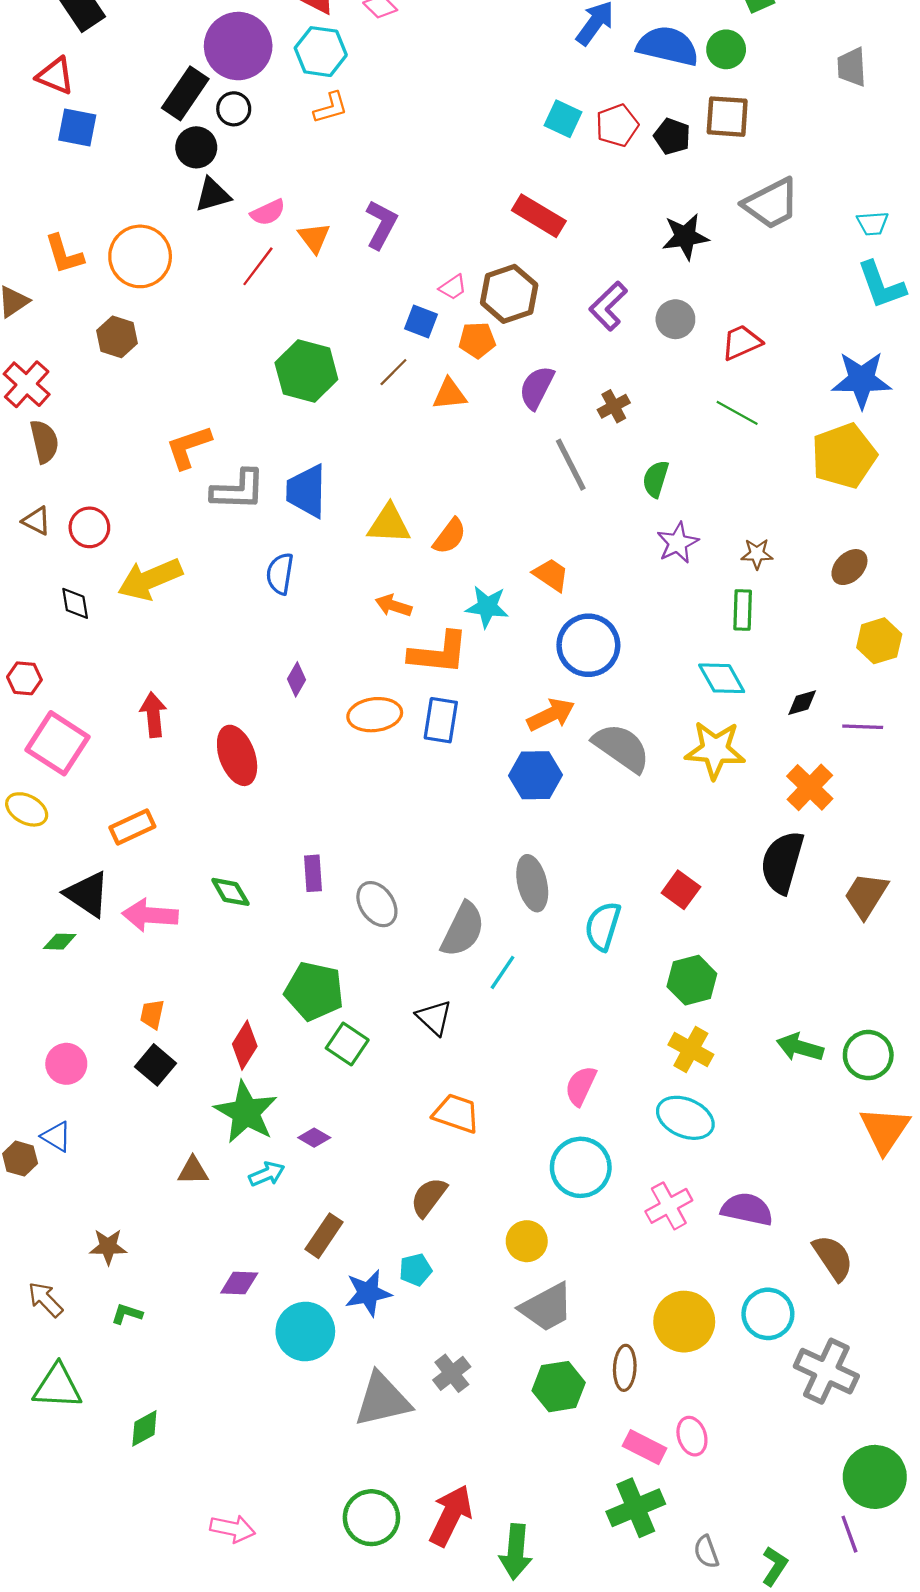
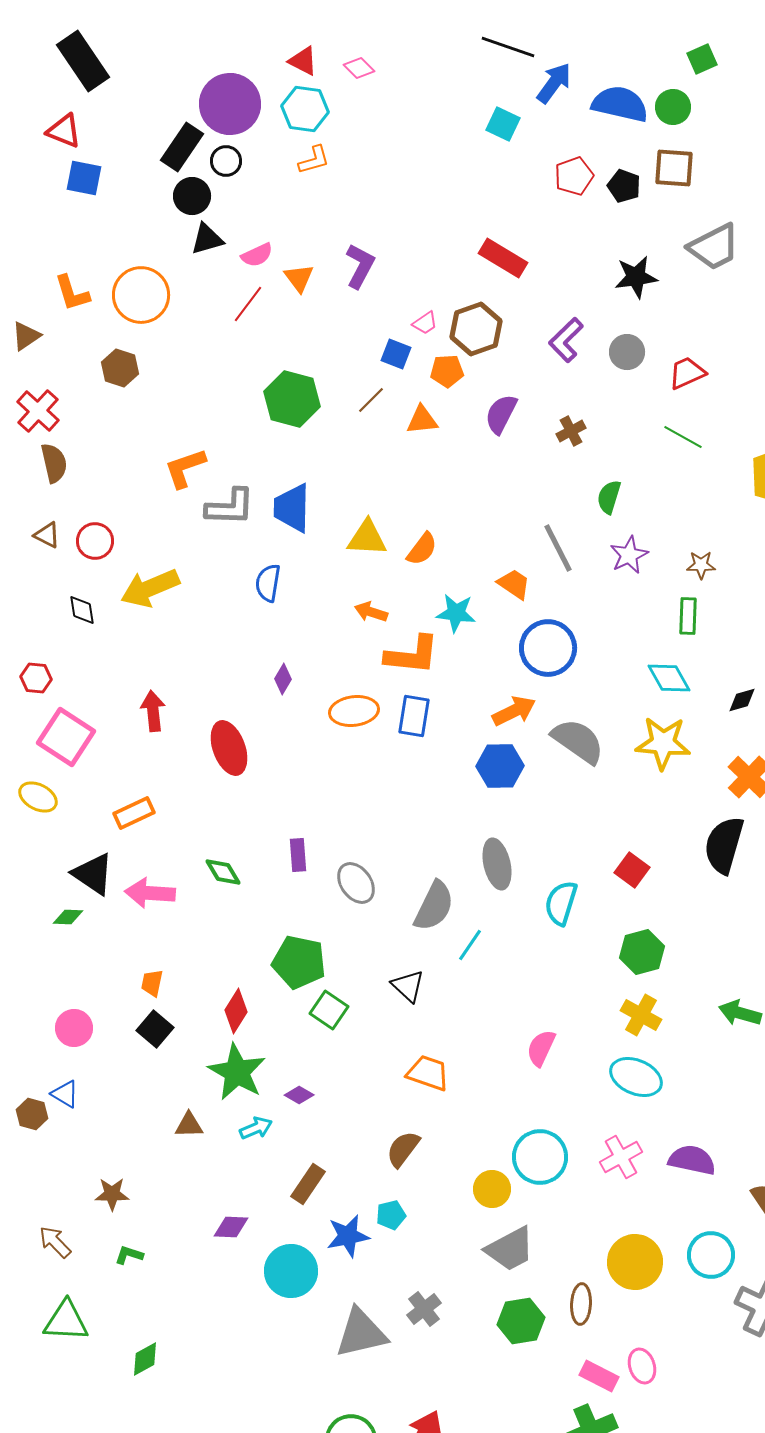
cyan square: (563, 119) -> (503, 124), moved
gray line: (571, 465) -> (558, 548), moved
cyan circle: (581, 1167) -> (540, 1157), moved

